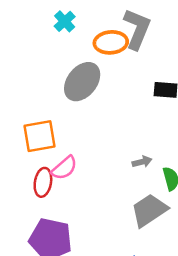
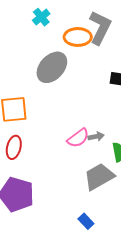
pink semicircle: (64, 168) -> (78, 138), moved

